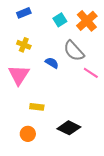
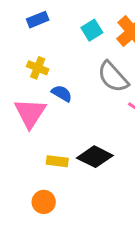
blue semicircle: (52, 63) -> (62, 93), moved
black diamond: (69, 128) -> (95, 157), moved

